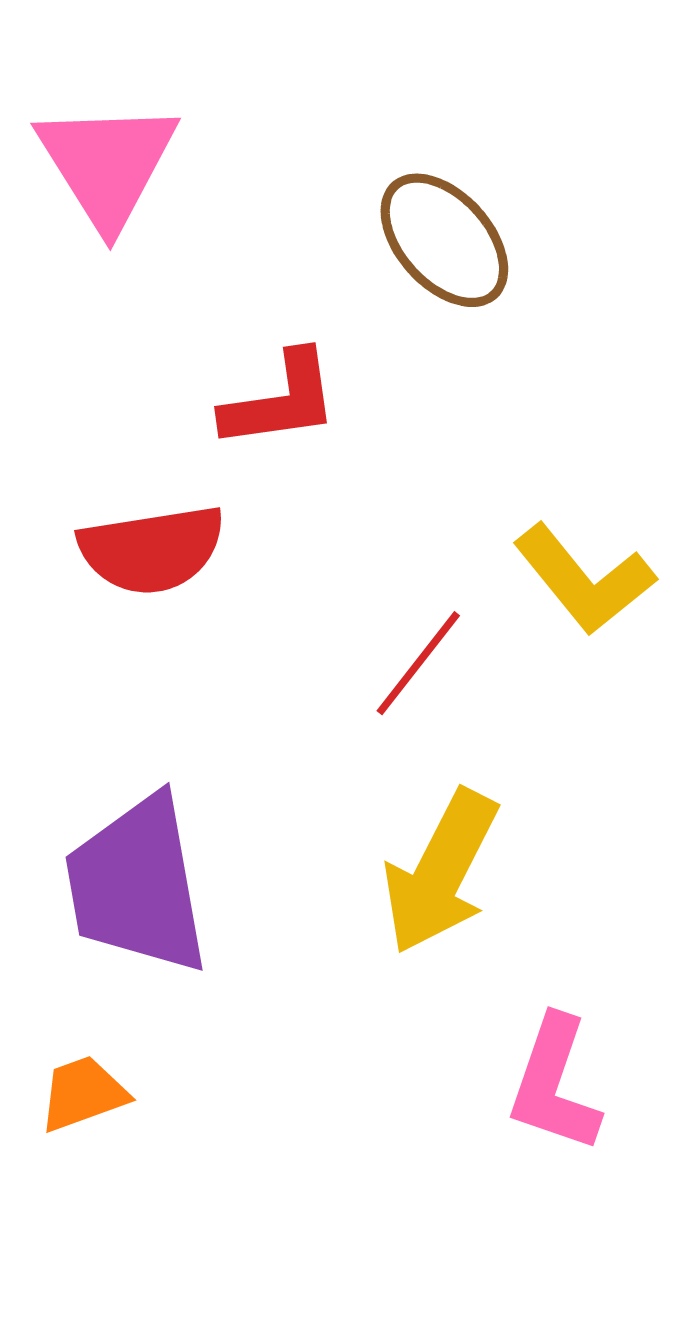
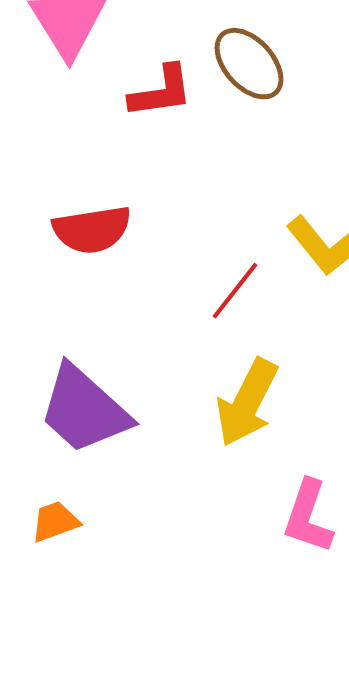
red L-shape: (280, 401) -> (161, 92), moved
purple trapezoid: (137, 885) -> (84, 410), turned -38

